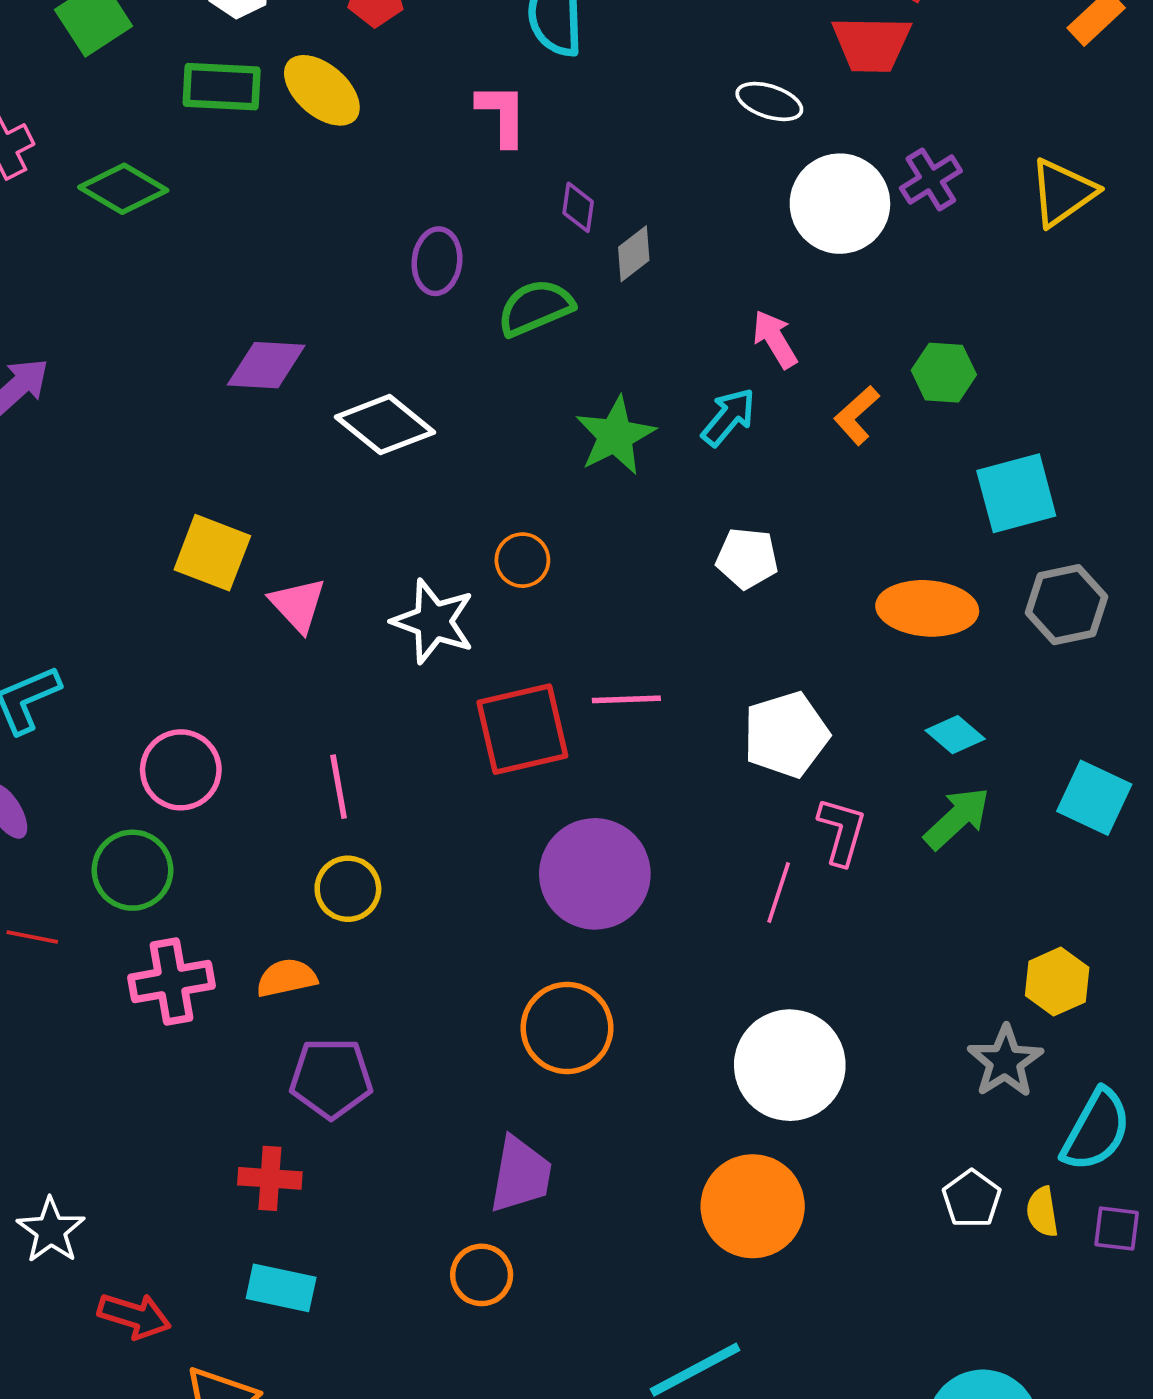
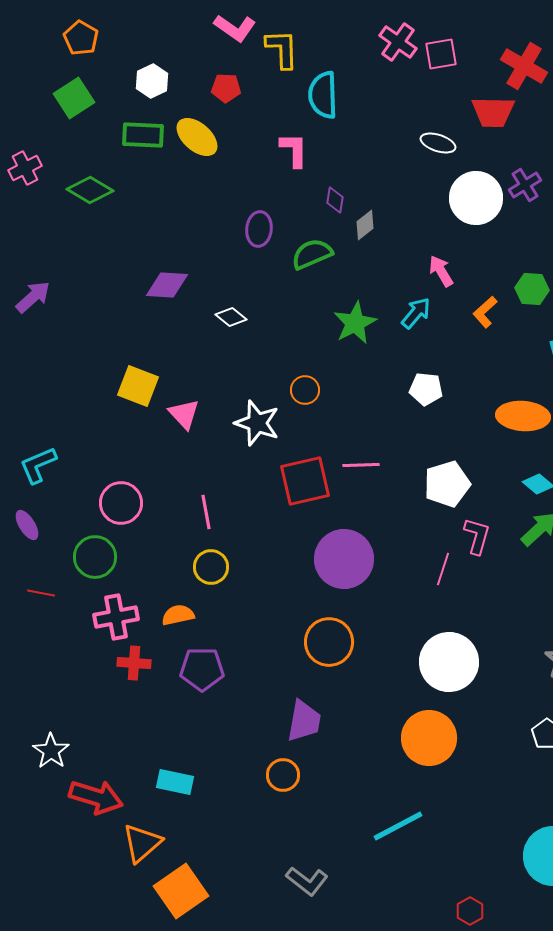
white diamond: (385, 425) -> (231, 317), size x0.6
red cross: (270, 1178) -> (134, 663), moved
red arrow: (134, 1316) -> (96, 797), size x1.4

